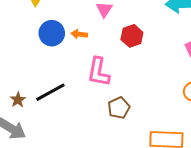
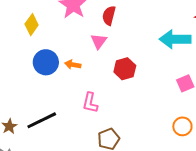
pink L-shape: (98, 72) -> (90, 103), size x0.7

